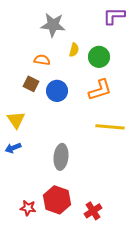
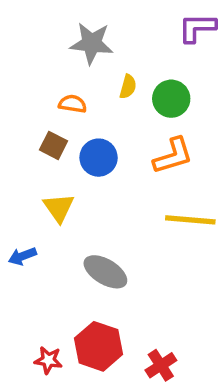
yellow triangle: (16, 120) -> (59, 208), moved
gray ellipse: (61, 157) -> (105, 272), turned -65

